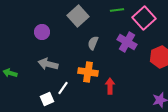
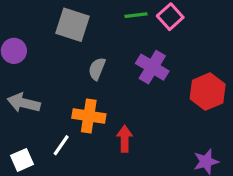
gray square: (78, 16) -> (73, 25), turned -30
pink square: (144, 18) -> (170, 17), moved, size x0.7
white line: (63, 88) -> (61, 145), moved

